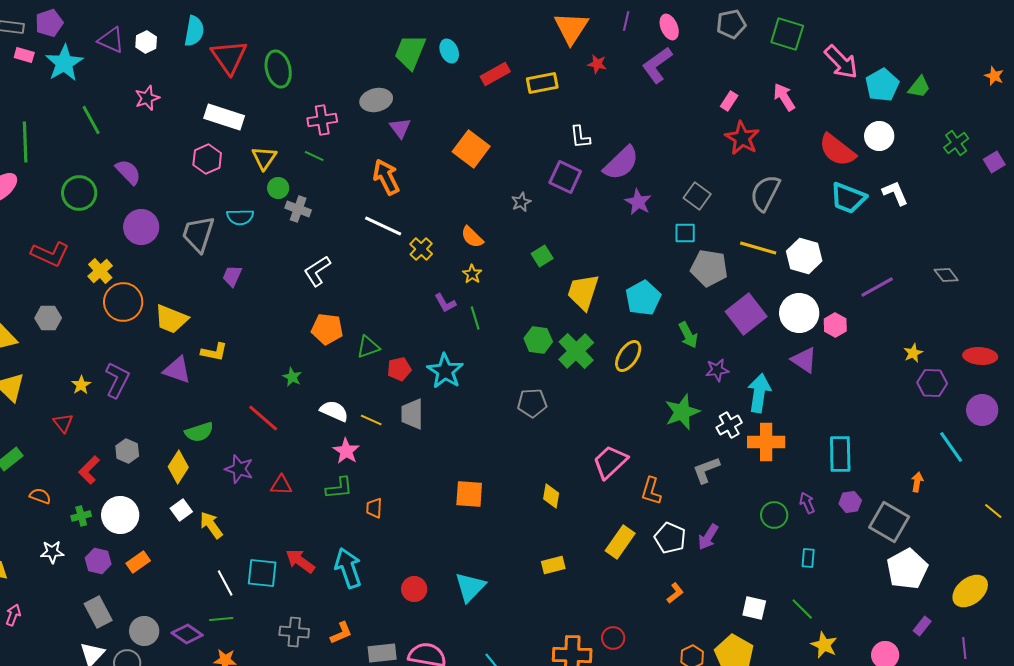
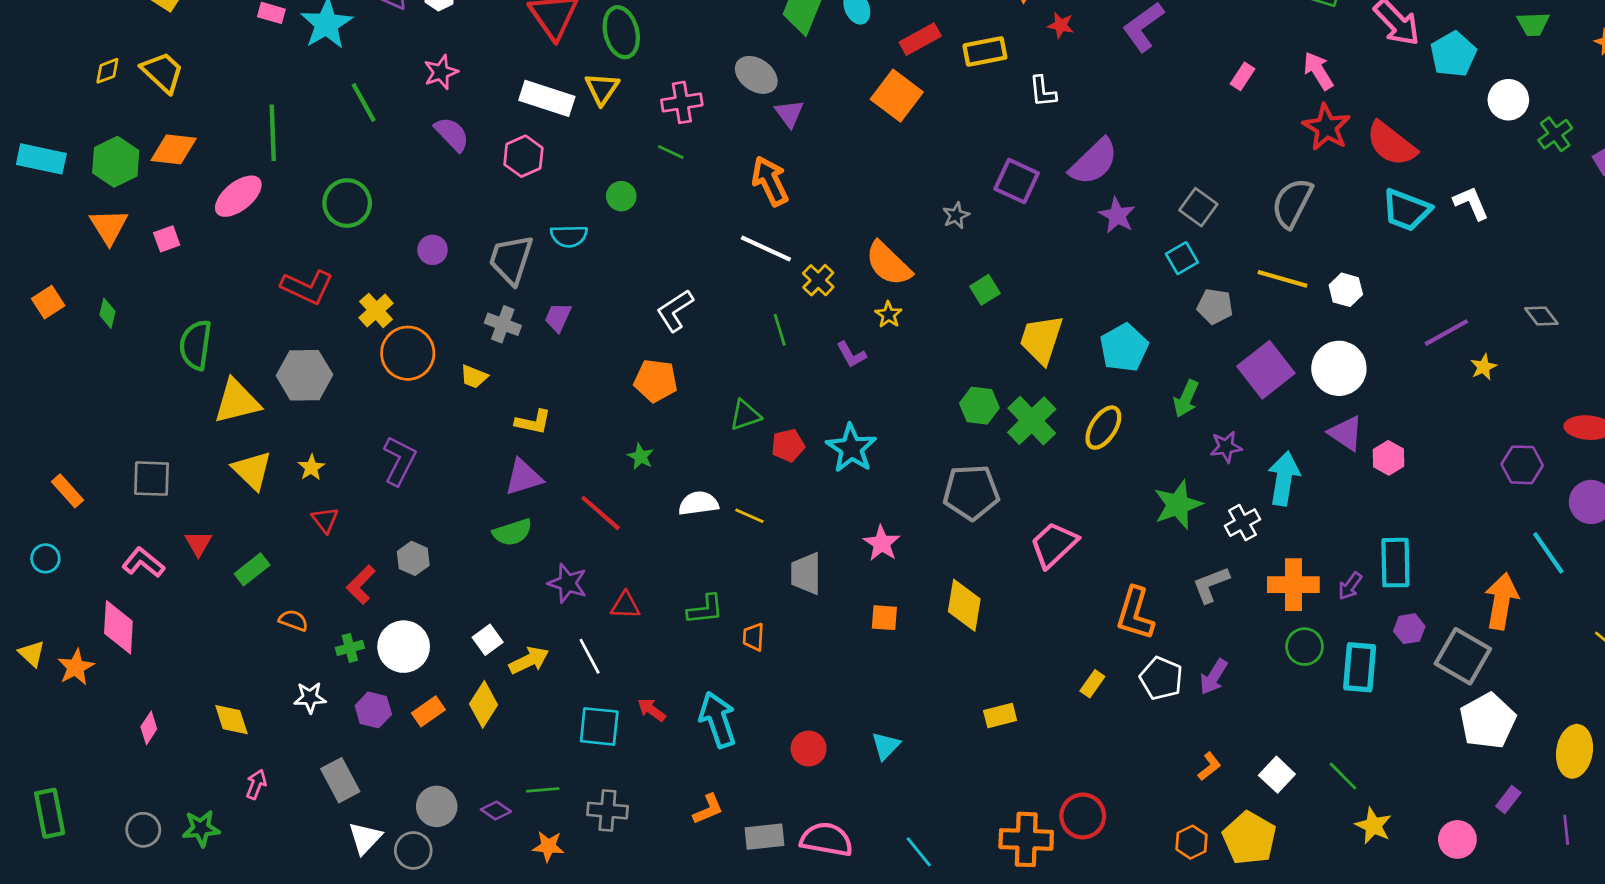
green trapezoid: (919, 87) -> (1533, 24), moved, turned 50
gray ellipse: (376, 100) -> (756, 75), turned 48
white circle: (879, 136) -> (1508, 100), moved
white L-shape: (580, 137) -> (1043, 91), moved
red star: (742, 138) -> (1327, 127), moved
orange square: (471, 149) -> (897, 96), moved
yellow triangle: (264, 158) -> (602, 89), moved
purple semicircle: (128, 172) -> (452, 134), moved
gray cross: (298, 209) -> (503, 324), moved
purple circle: (141, 227) -> (433, 250), size x0.6
cyan square: (685, 233) -> (1182, 258), turned -30
orange semicircle: (472, 237) -> (888, 264), size x1.5
white hexagon: (804, 256) -> (1346, 290), size x0.7
gray pentagon: (709, 268) -> (1215, 306), size x0.7
gray hexagon: (48, 318) -> (304, 375), size x1.5
green line: (475, 318) -> (780, 330), moved
yellow trapezoid: (171, 319) -> (474, 377), size x0.6
pink hexagon: (835, 325) -> (1389, 458), moved
orange pentagon: (327, 329) -> (656, 381), moved
green arrow: (688, 335) -> (1186, 399), turned 52
yellow star: (913, 353) -> (1484, 367), moved
purple triangle: (177, 370) -> (523, 477), moved, turned -36
yellow star: (81, 385) -> (311, 468), moved
gray pentagon: (532, 403) -> (971, 492), size x1.4
white semicircle: (334, 411) -> (698, 503), turned -32
gray trapezoid: (412, 414) -> (806, 574), moved
orange cross: (766, 442) -> (1293, 585), moved
pink star: (346, 451) -> (882, 543), moved
pink trapezoid: (610, 462) -> (1054, 545), moved
yellow diamond: (178, 467) -> (483, 704), moved
orange arrow: (917, 482) -> (1501, 601), size x2.0
orange L-shape: (651, 491) -> (1135, 614), size x1.4
orange square: (469, 494) -> (884, 618), size x0.7
yellow diamond: (551, 496) -> (964, 605), moved, size x1.5
purple arrow: (807, 503) -> (1350, 586), moved, turned -120
yellow arrow: (211, 525) -> (529, 660), turned 100
yellow rectangle: (620, 542) -> (1092, 684), size x0.6
cyan rectangle: (808, 558) -> (1360, 667), moved, size x1.8
red arrow: (300, 561) -> (652, 710), size x0.7
white line: (225, 583) -> (590, 656), moved
cyan triangle: (470, 587) -> (886, 746), size x0.7
yellow ellipse: (970, 591) -> (1574, 751), turned -42
orange L-shape: (675, 593) -> (1209, 766), moved
white square: (754, 608) -> (1277, 775), turned 30
gray rectangle: (98, 612) -> (340, 780), moved
gray cross: (294, 632) -> (607, 811), moved
purple diamond: (187, 634) -> (496, 811), size x0.7
red circle: (613, 638) -> (1083, 816), size x1.4

